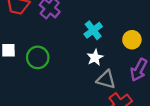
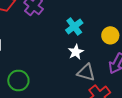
green circle: (38, 57) -> (18, 81), moved

